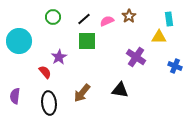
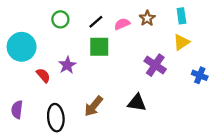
cyan rectangle: (169, 19) -> (181, 16), moved
yellow triangle: (159, 37) -> (181, 42), turned -35
red semicircle: (45, 72) -> (43, 75), moved

